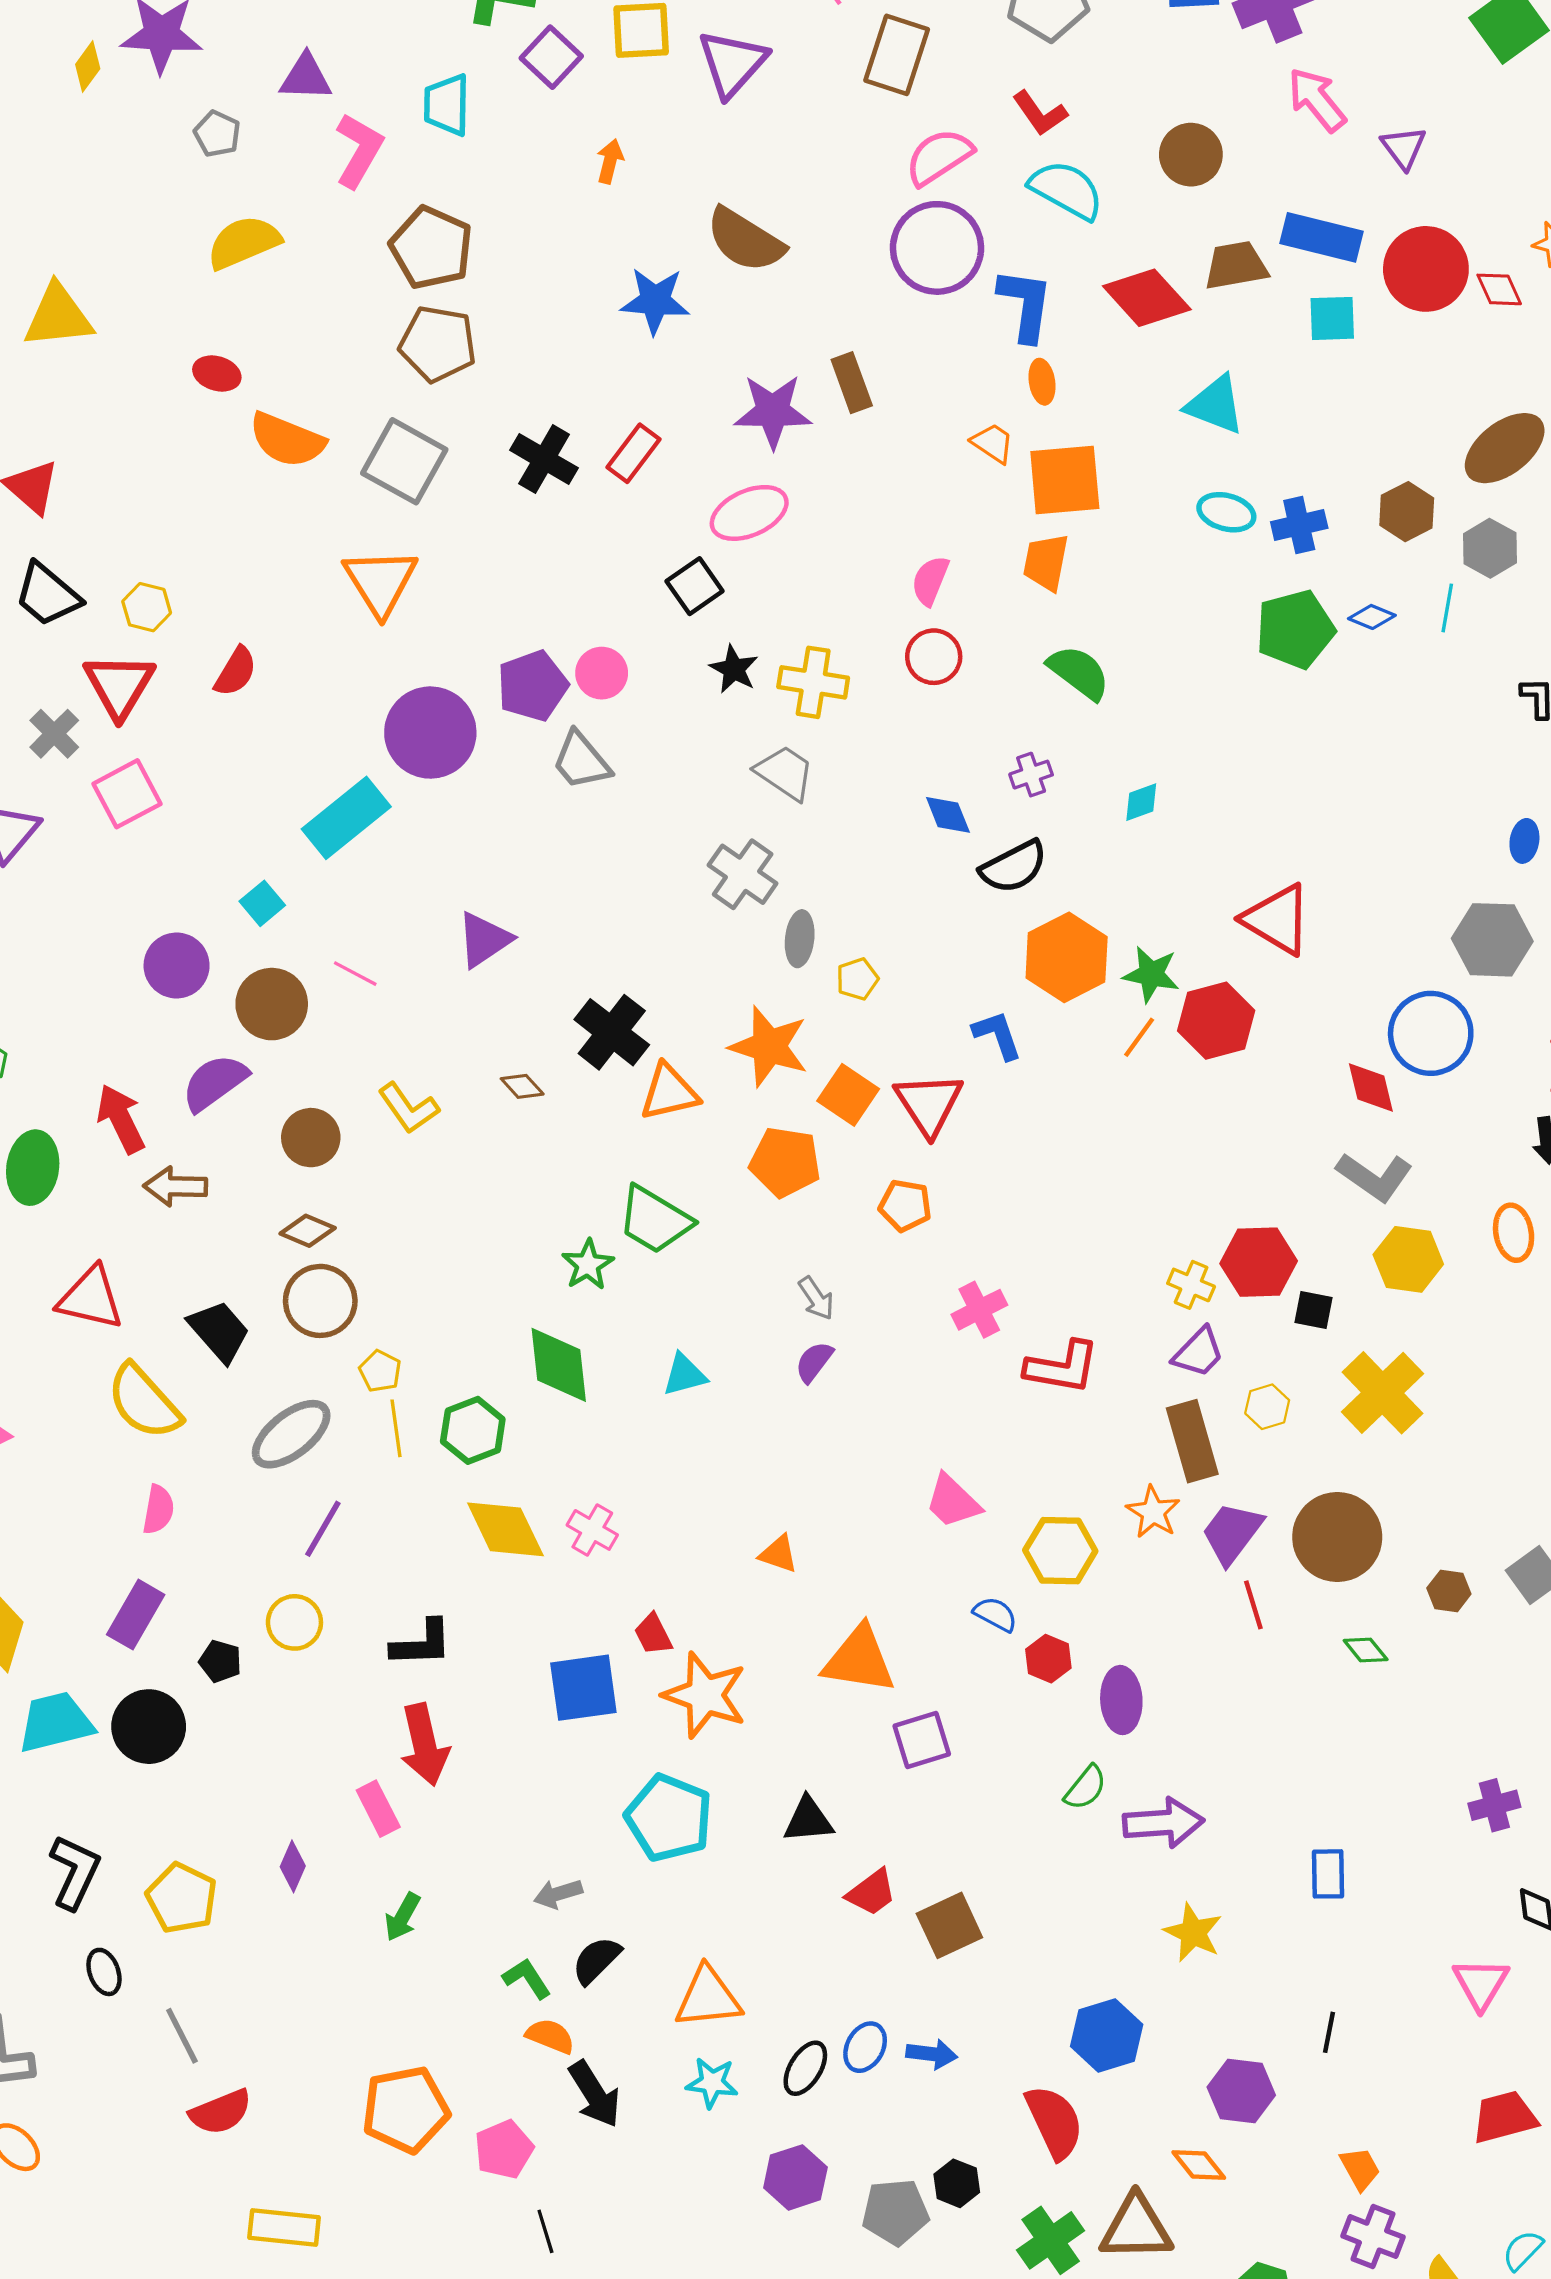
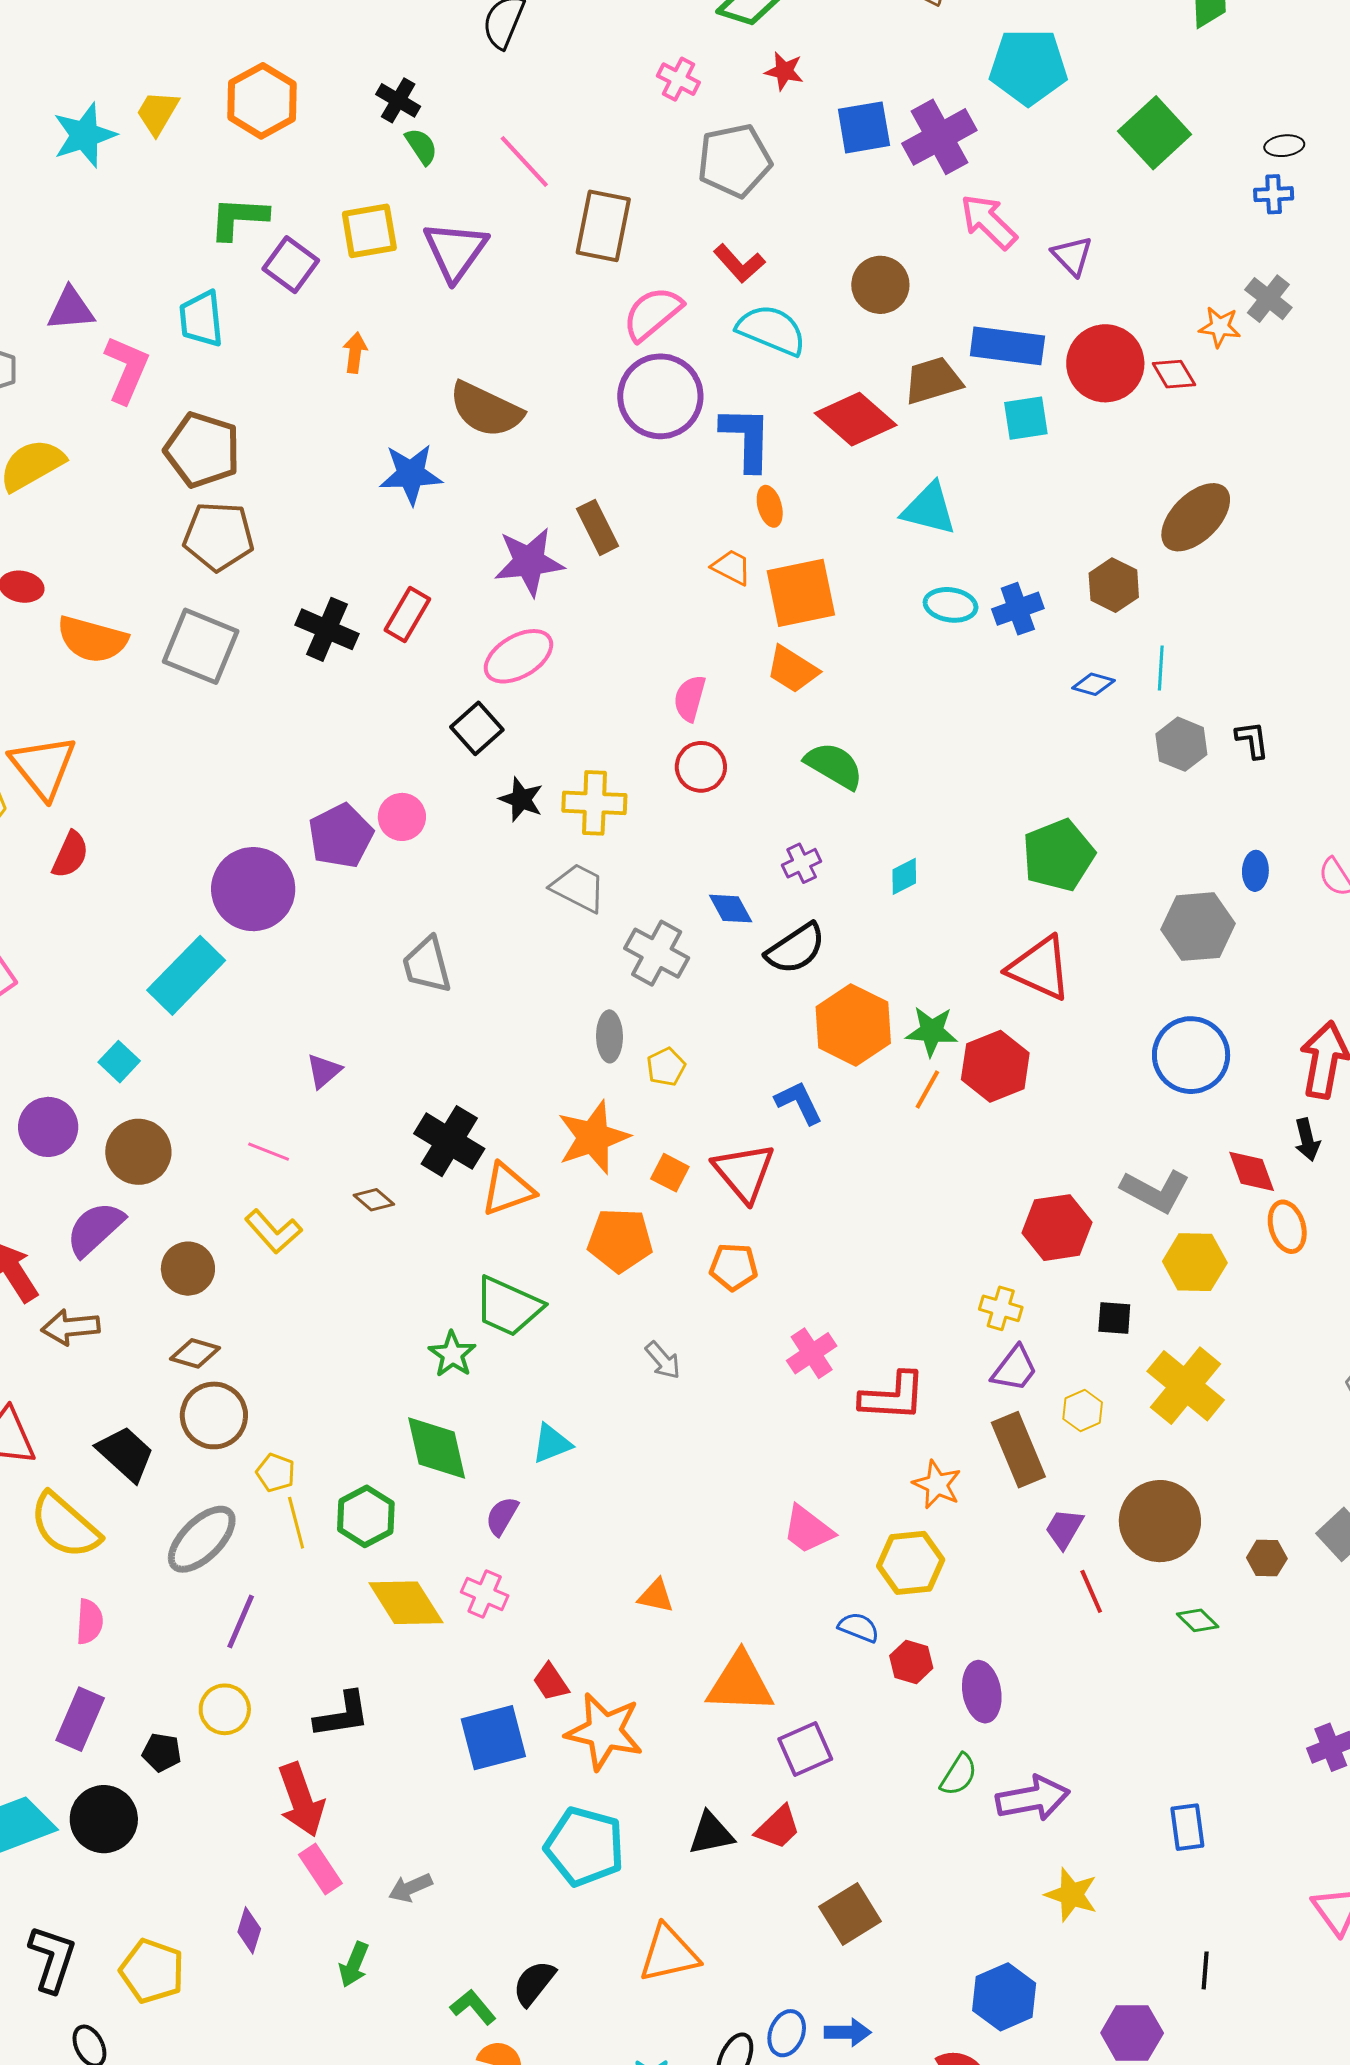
gray hexagon: (1490, 548) -> (1181, 744), moved
orange trapezoid: (1046, 562) -> (792, 669), turned -62
orange triangle: (380, 582) -> (43, 767), moved
green pentagon: (1295, 629) -> (1058, 855), moved
gray trapezoid: (581, 761) -> (427, 965), moved, turned 32
gray cross: (743, 874) -> (657, 953), moved
purple triangle: (484, 940) -> (324, 1071), size x0.7
gray hexagon: (1492, 940) -> (1198, 927), moved
pink line: (355, 974) -> (269, 1152), moved
orange star: (769, 1046) -> (593, 1137), turned -30
red diamond: (1371, 1087) -> (1252, 1171), moved
orange square: (848, 1095) -> (670, 1173), size x0.7
red hexagon: (1259, 1262) -> (1057, 1228), moved
purple semicircle: (814, 1362) -> (502, 1516), moved
orange star: (1153, 1512) -> (937, 1485), moved
purple trapezoid: (1232, 1533) -> (1064, 1529), size x0.7
red arrow: (424, 1745) -> (301, 1800), moved
red trapezoid: (871, 1893) -> (778, 1827), moved
gray arrow: (558, 1894) -> (410, 1888), moved
orange triangle: (708, 1998) -> (669, 1954), moved

